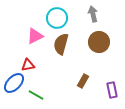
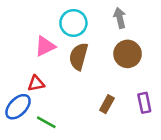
purple rectangle: (112, 90) -> (144, 103), moved

